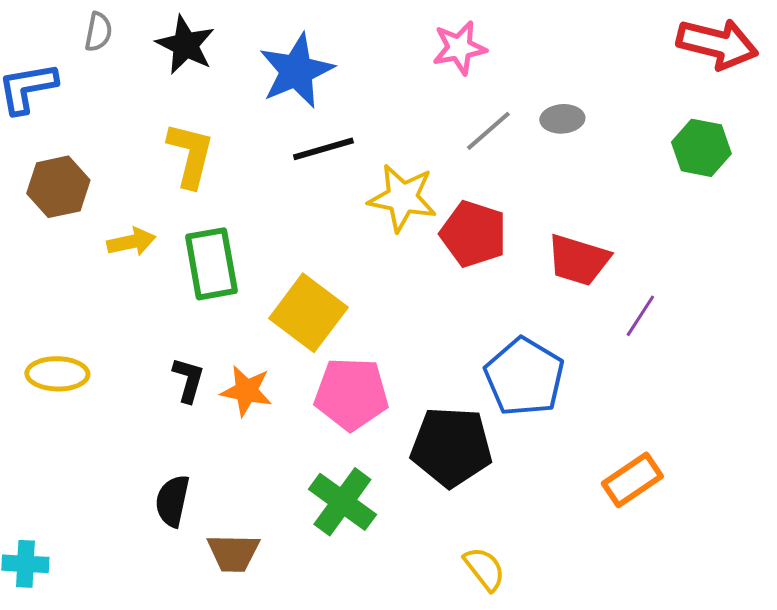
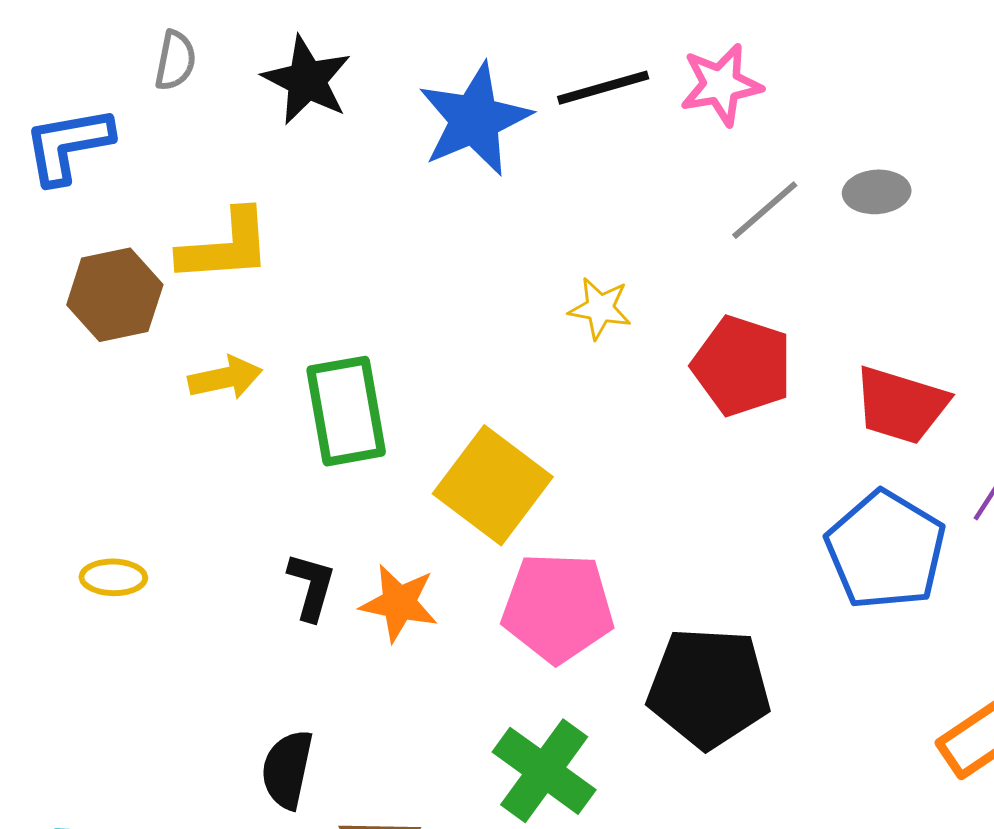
black line: (323, 149) -> (603, 88), moved
yellow L-shape: (190, 155) -> (225, 246), moved, turned 72
yellow star: (402, 198) -> (600, 308), moved, size x0.6
yellow ellipse: (57, 374) -> (113, 577), size x0.7
blue pentagon: (524, 377) -> (886, 550), moved

